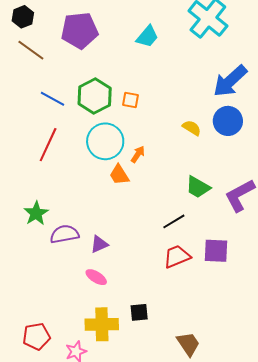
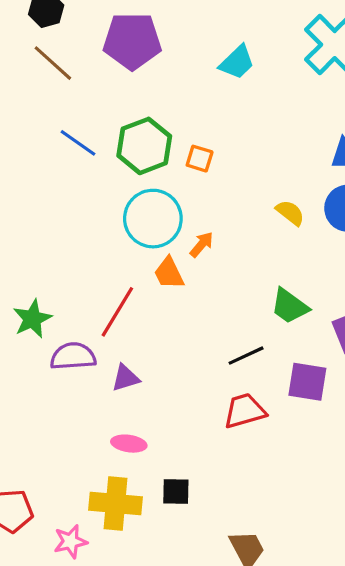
red line: (48, 145) -> (117, 312), moved
purple square: (216, 251) -> (307, 382), moved
pink ellipse: (96, 277) -> (129, 444), moved, turned -30

